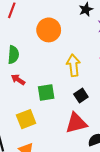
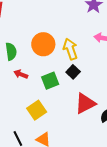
orange circle: (49, 30) -> (43, 44), moved
black square: (81, 96) -> (73, 72), moved

